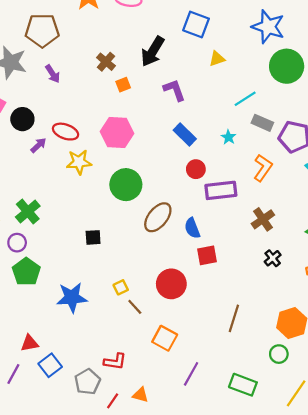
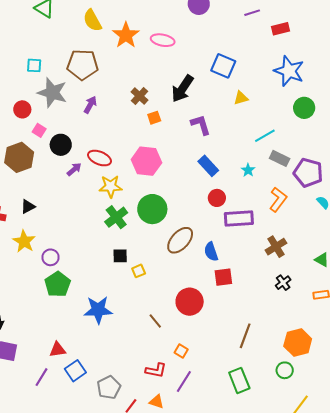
green circle: (287, 66) -> (304, 108), size x0.7
purple arrow: (53, 74) -> (90, 105), turned -120
green cross: (28, 211) -> (116, 217), moved
yellow square: (121, 287) -> (139, 271), moved
orange square: (165, 338) -> (181, 351), size x0.6
red L-shape: (115, 362) -> (156, 370), moved
purple line: (191, 374) -> (184, 381), moved
green rectangle: (243, 385) -> (239, 380), moved, turned 45

